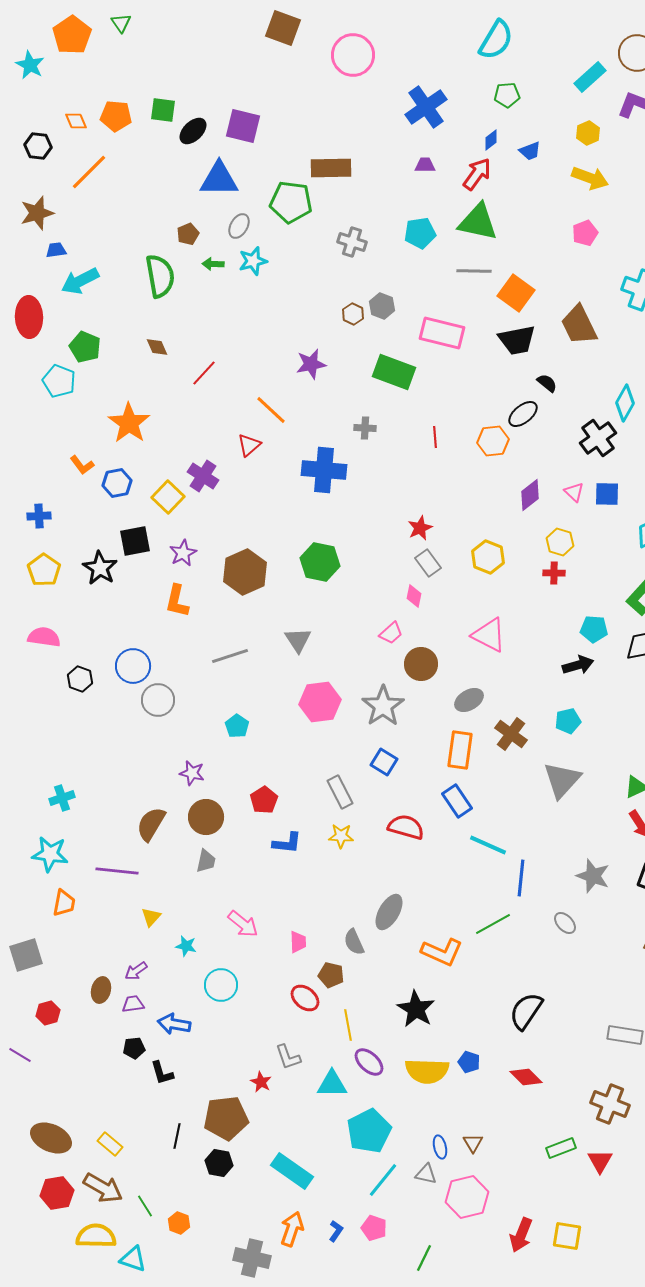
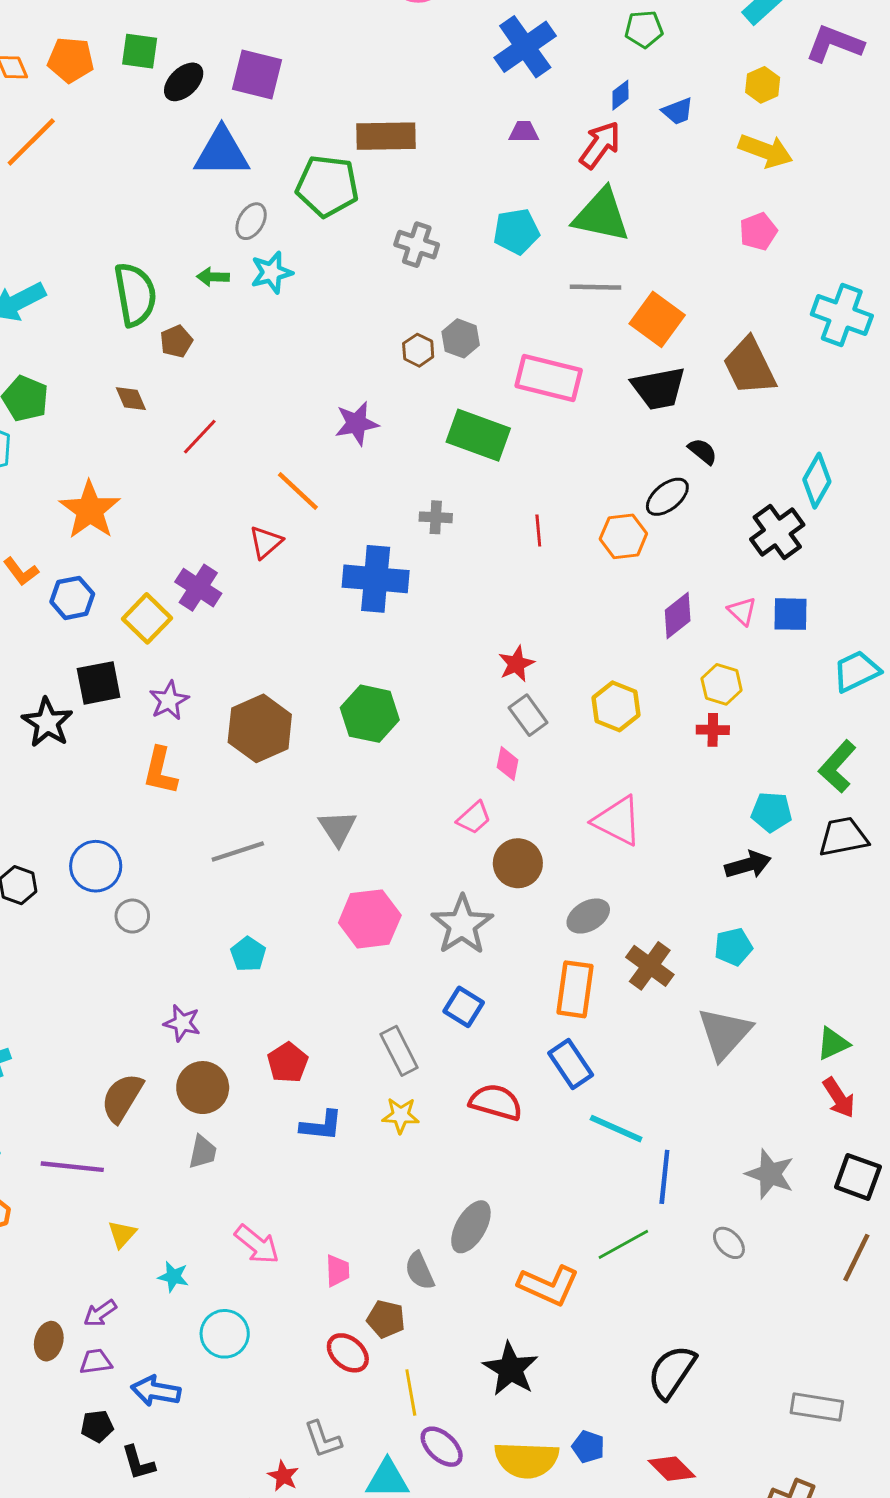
brown pentagon: (188, 234) -> (176, 341), moved
gray circle: (158, 700) -> (132, 916), size x0.7

